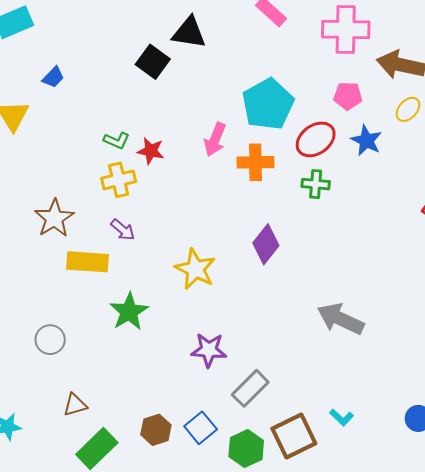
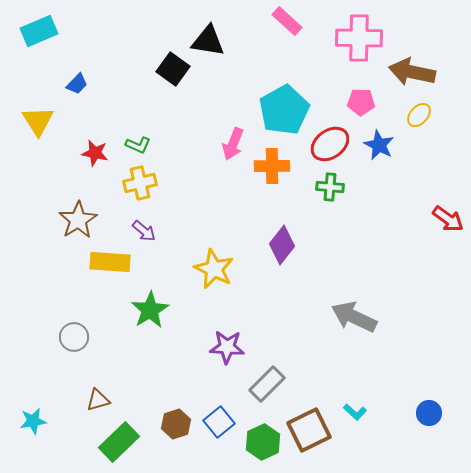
red star: (151, 151) -> (95, 153), moved

